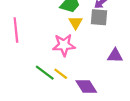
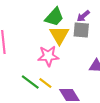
yellow triangle: (76, 23) -> (59, 35), size x1.5

